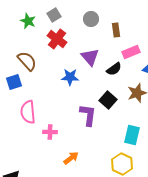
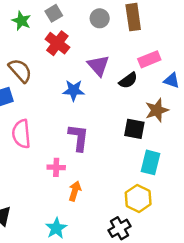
brown rectangle: (116, 30) -> (133, 17), moved, size x1.5
black square: (108, 100) -> (134, 129), moved, turned -30
purple L-shape: (88, 115) -> (79, 138), moved
pink cross: (50, 132) -> (56, 167), moved
orange arrow: (71, 158) -> (75, 191), turned -35

